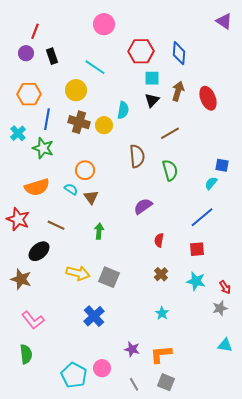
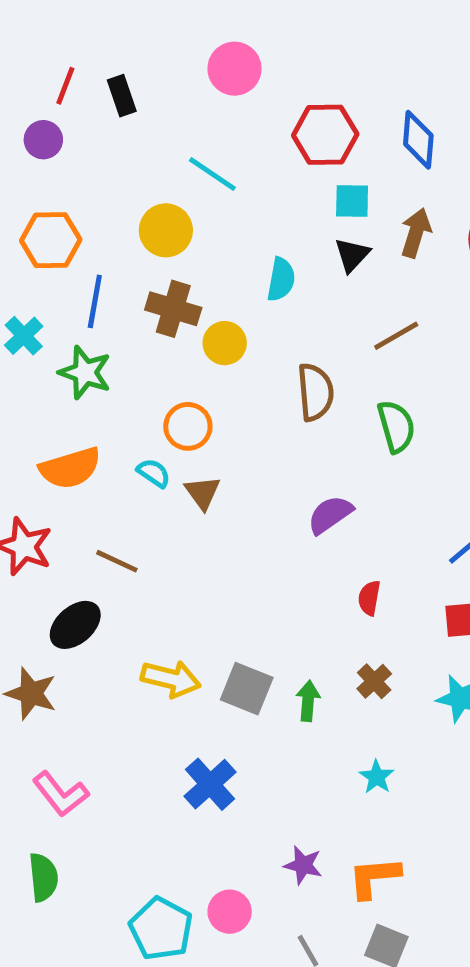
black rectangle: (52, 56) -> (122, 96), moved
yellow circle: (104, 125) -> (225, 343), moved
green arrow: (99, 231) -> (308, 701), moved

